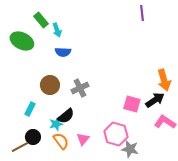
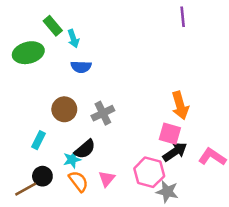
green ellipse: (22, 41) -> (28, 53), turned -40
orange arrow: (164, 80) -> (180, 105), moved
black arrow: (155, 100) -> (175, 152), moved

